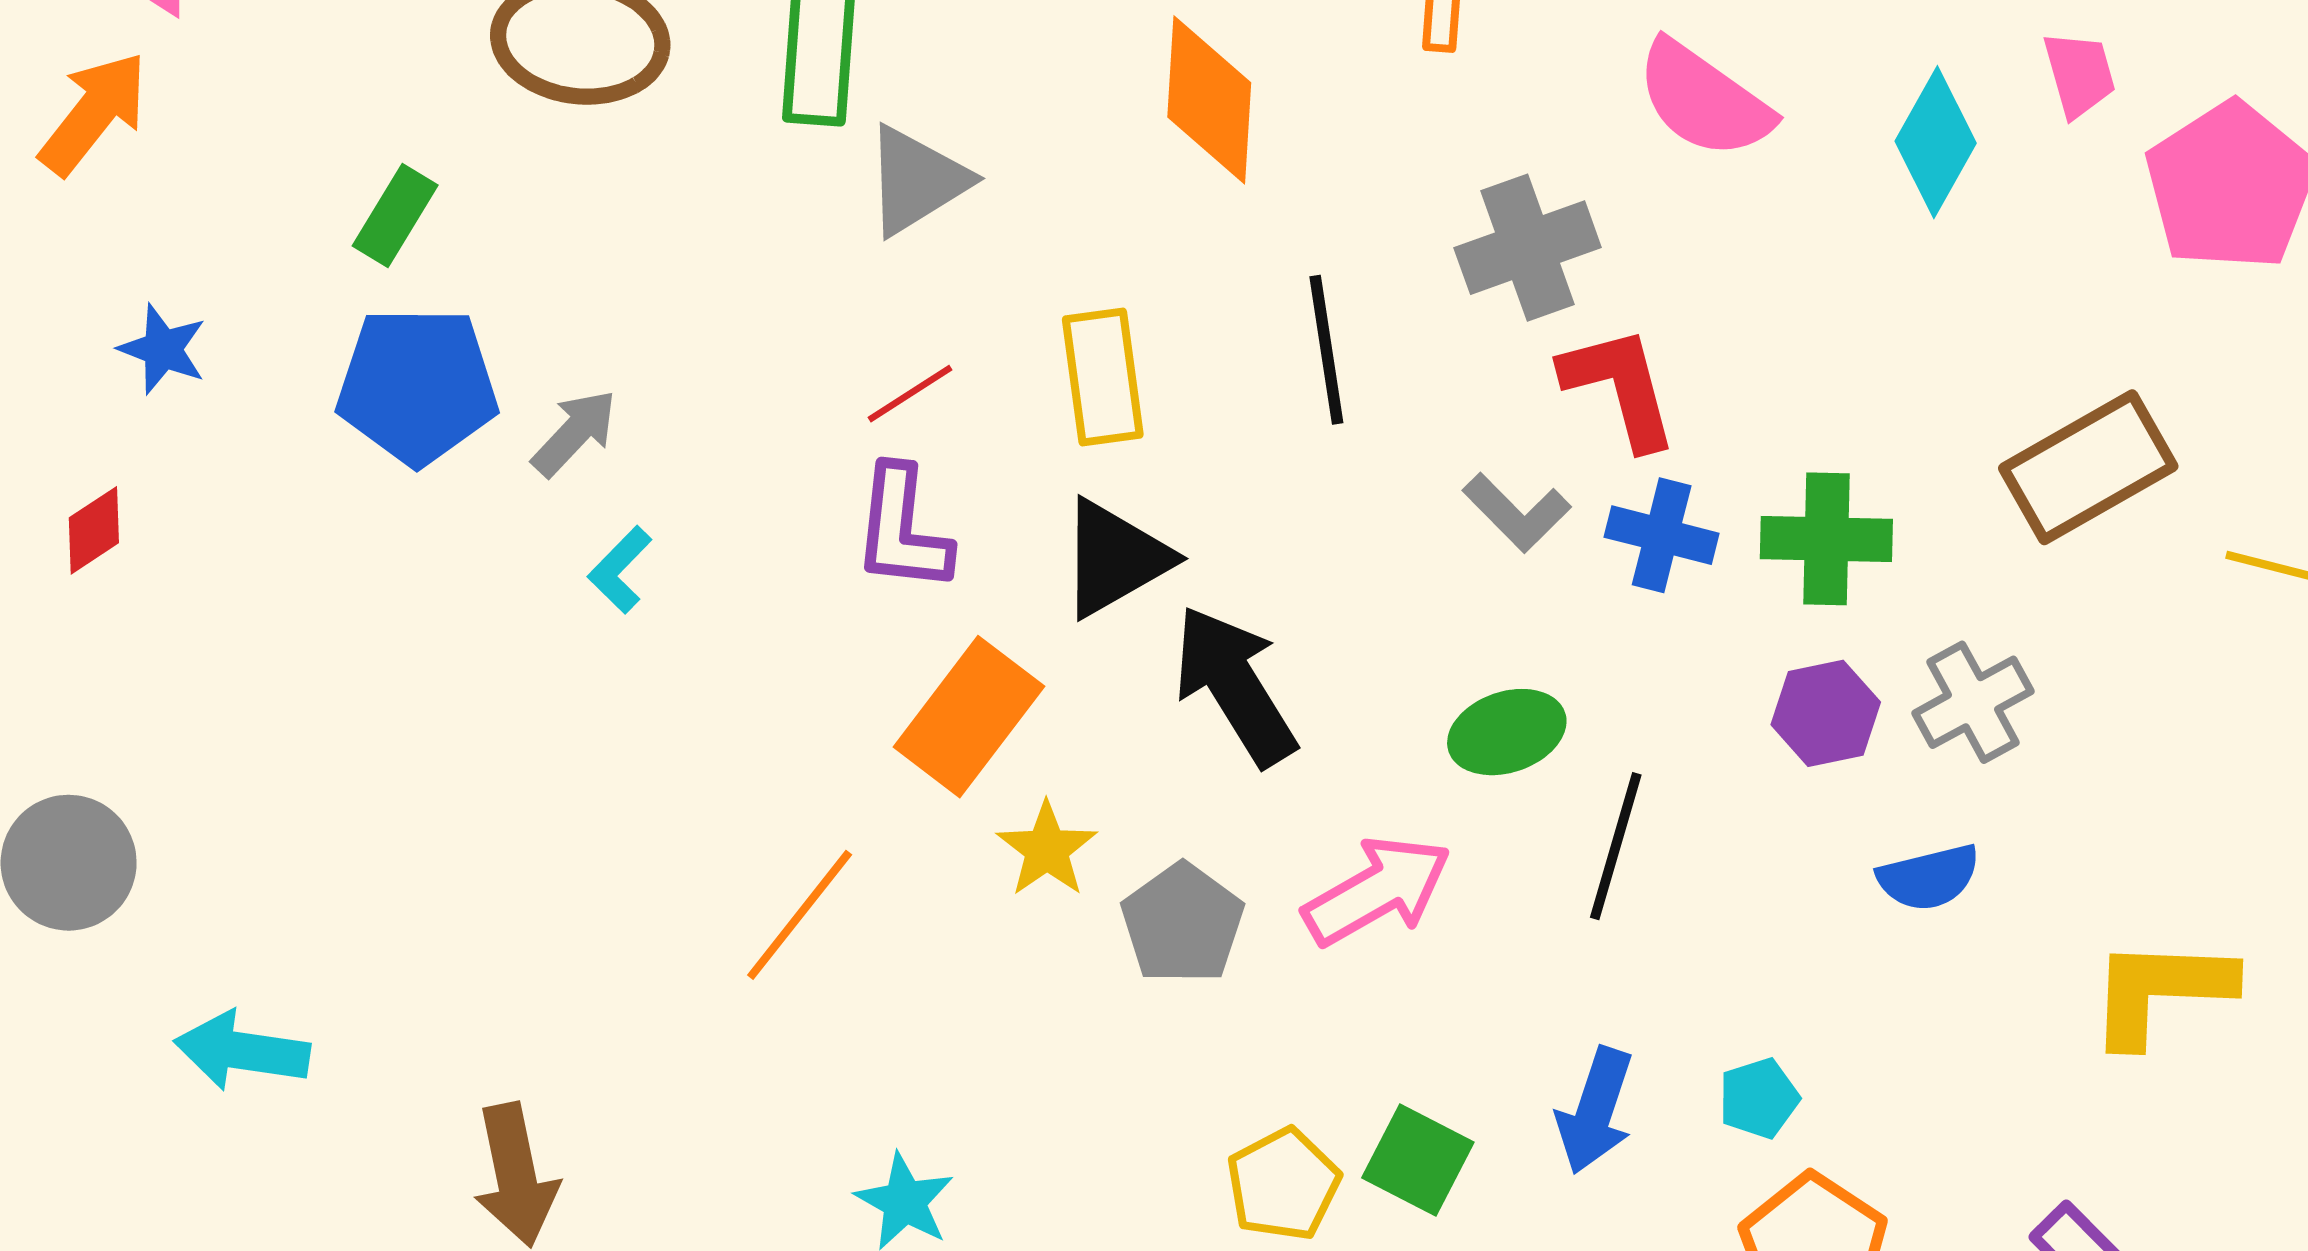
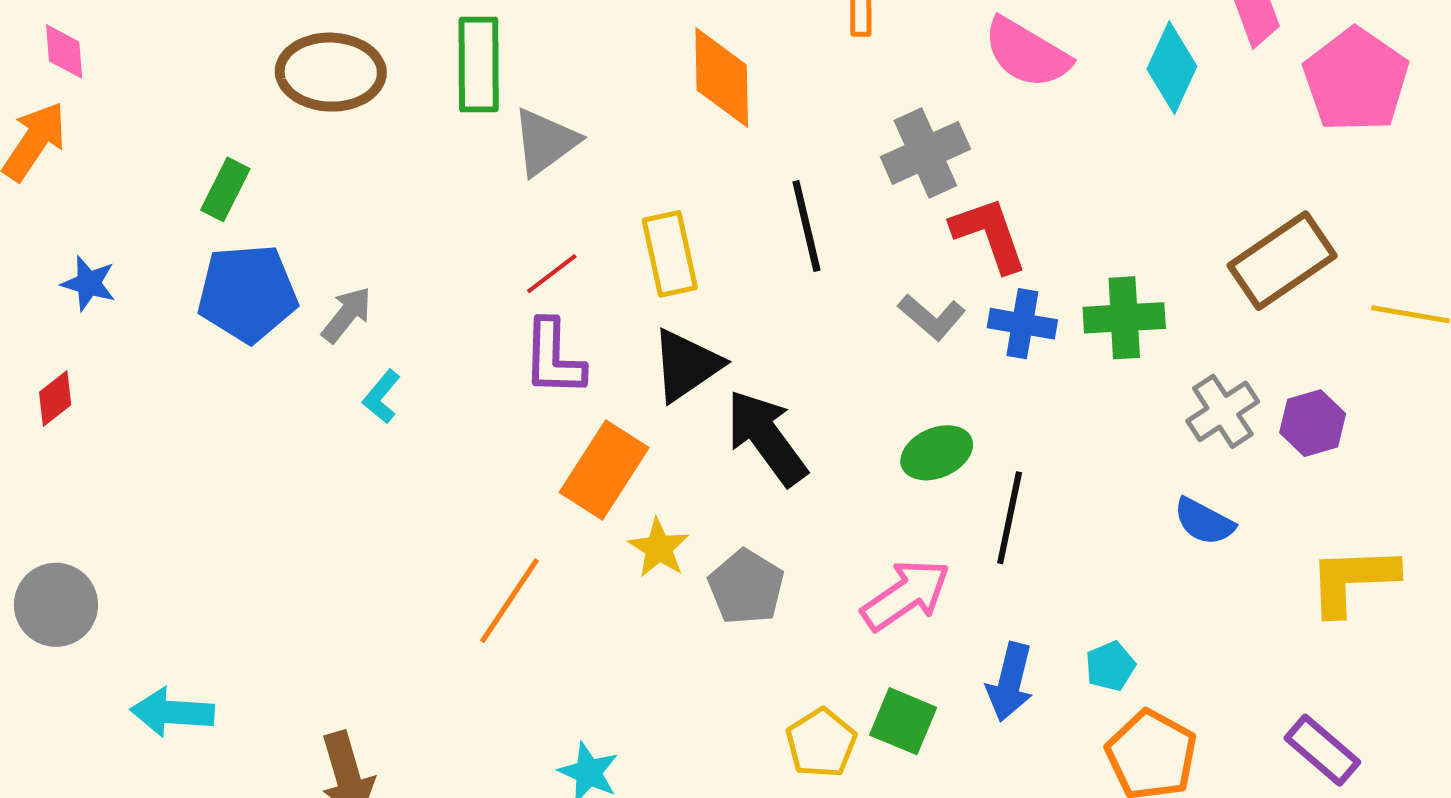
purple hexagon: (1826, 713) -> (1313, 423), moved
blue semicircle: (1929, 877) -> (1204, 522), turned 46
pink arrow: (1377, 891) -> (906, 595), moved

